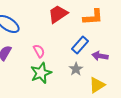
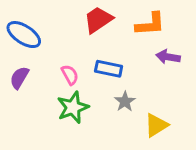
blue rectangle: (80, 45) -> (109, 69), moved, turned 60
purple arrow: (100, 56) -> (168, 57), moved

